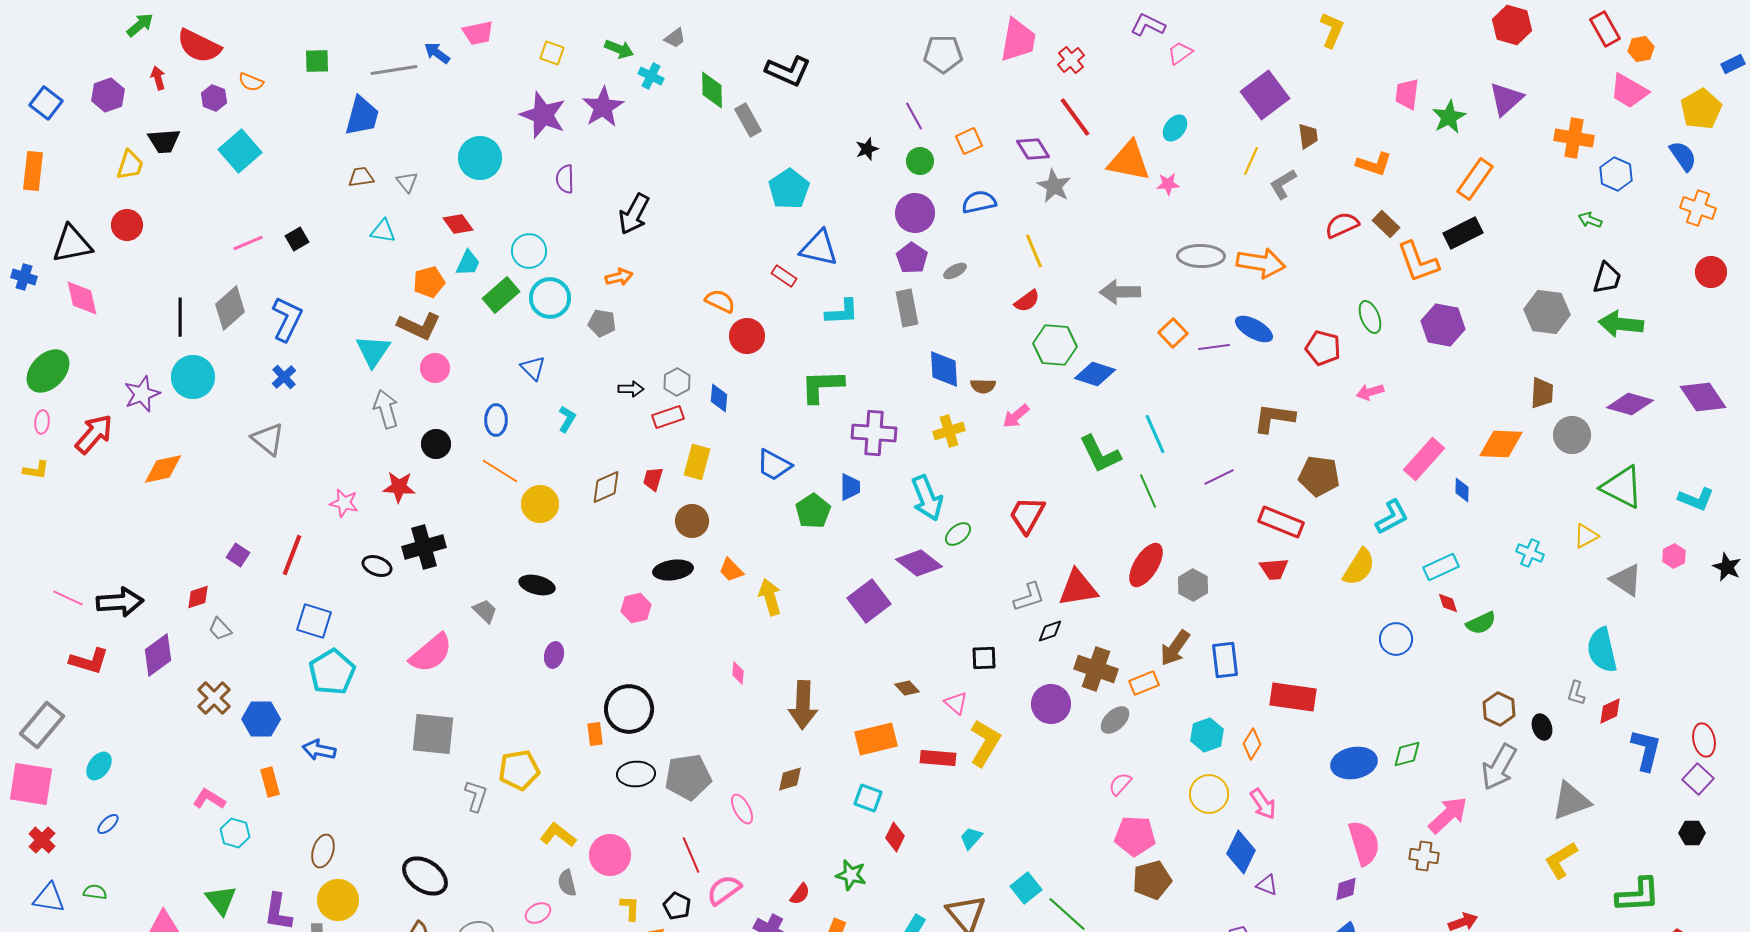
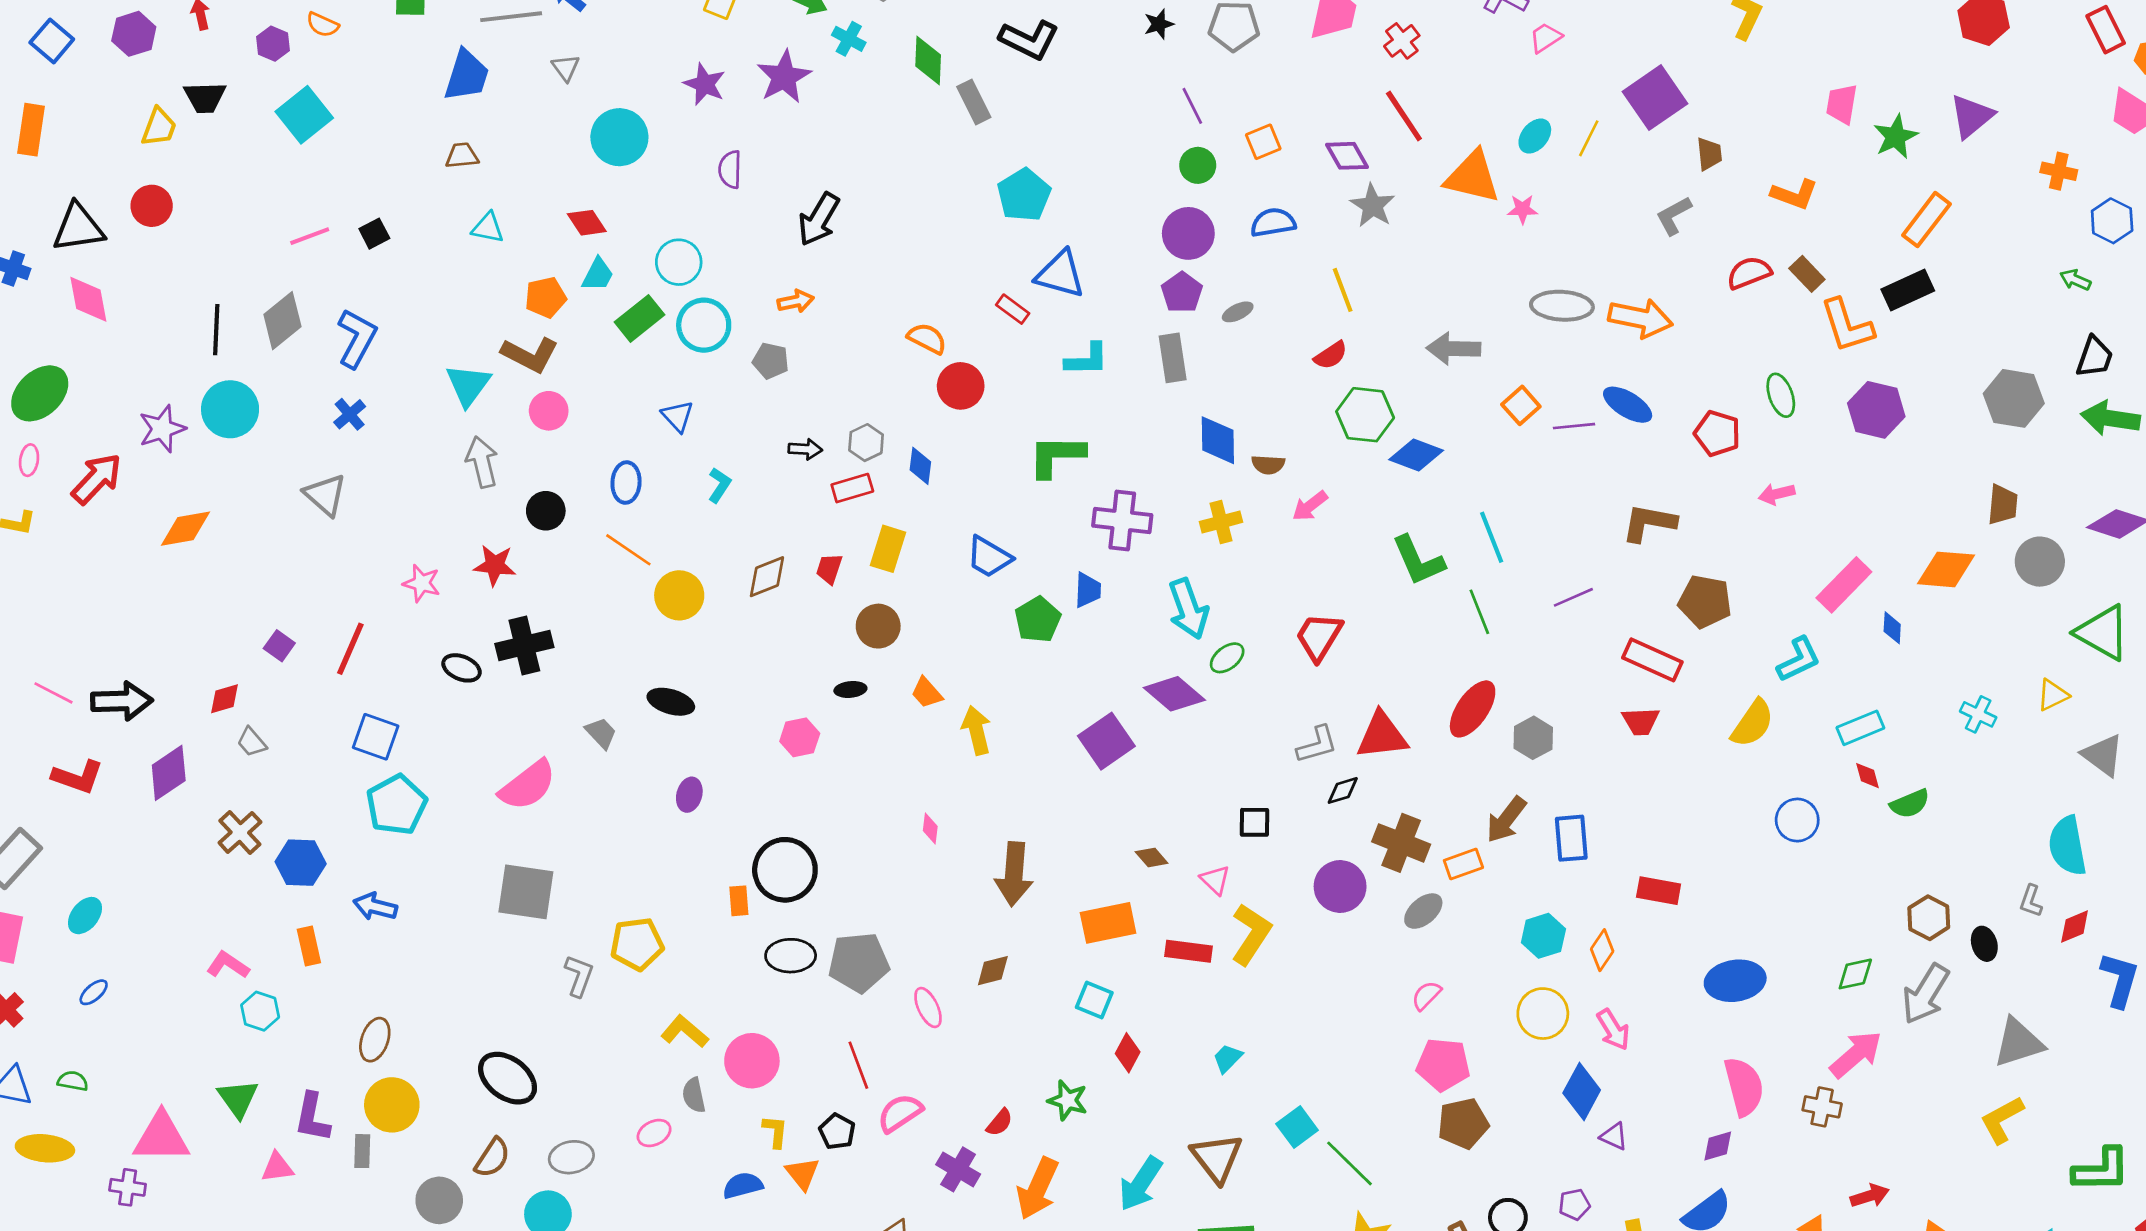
purple star: (543, 115) -> (705, 84), size x0.7
orange cross: (1574, 138) -> (2059, 171), size x0.7
black star: (867, 149) -> (1159, 24), moved
yellow line: (1251, 161) -> (1589, 138), moved
gray triangle: (407, 182) -> (566, 68), moved
black ellipse: (673, 570) -> (850, 689), size x0.6
red rectangle: (1293, 697) -> (1659, 891), size x0.7
green diamond: (1407, 754) -> (1855, 974), moved

